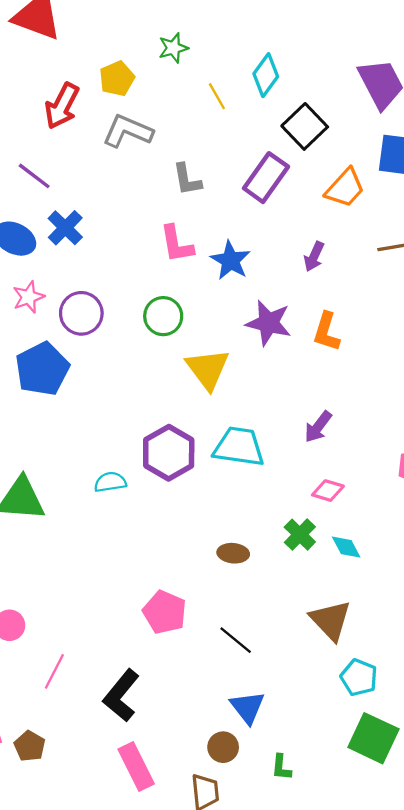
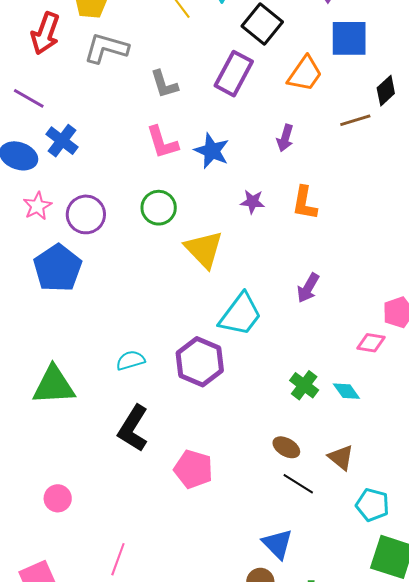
purple star: (269, 323) -> (252, 202), size x0.6
cyan trapezoid: (239, 447) -> (240, 315), turned 126
purple hexagon: (169, 453) -> (200, 362), moved
pink diamond: (328, 491) -> (371, 343), moved
brown ellipse: (233, 553) -> (286, 447), moved, turned 32
brown triangle: (331, 620) -> (341, 457), size x0.7
black line: (236, 640) -> (298, 484), moved
pink line: (54, 671) -> (118, 559), moved
black L-shape: (121, 696) -> (133, 428), moved

